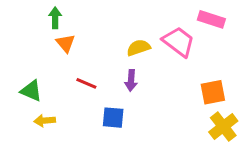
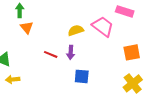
red line: (86, 83) -> (51, 54), moved
orange square: (213, 92) -> (132, 52), moved
blue square: (113, 118) -> (82, 76), moved

